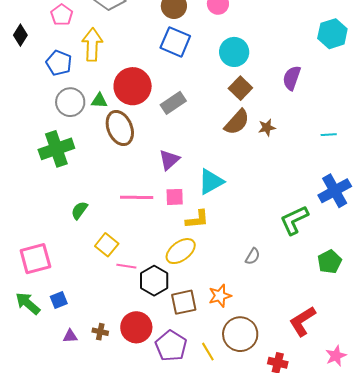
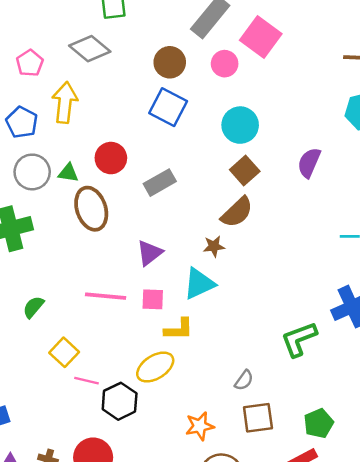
red circle: (133, 86) -> (111, 158), size x0.7
brown star: (267, 128) -> (214, 246), moved
green pentagon: (329, 262) -> (319, 423), moved
brown square: (184, 302) -> (258, 418), moved

